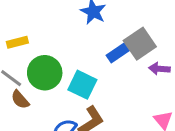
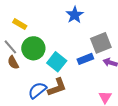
yellow rectangle: (17, 42) -> (20, 24), turned 32
blue rectangle: (118, 53) -> (85, 59), moved

